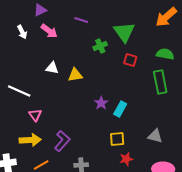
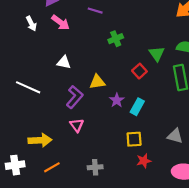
green triangle: (124, 32) -> (157, 54), moved, size x0.7
red square: (130, 60) -> (139, 71), moved, turned 32
yellow triangle: (75, 75) -> (97, 82), moved
pink triangle: (35, 115) -> (77, 125), moved
purple L-shape: (62, 141) -> (75, 97), moved

